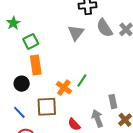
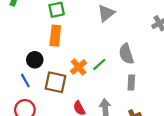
gray semicircle: (104, 28) -> (126, 54), moved
black circle: (22, 84) -> (35, 60), moved
gray rectangle: (113, 102) -> (131, 82), moved

